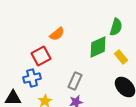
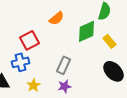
orange semicircle: (57, 34) -> (56, 18), moved

